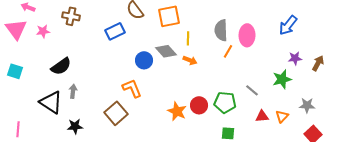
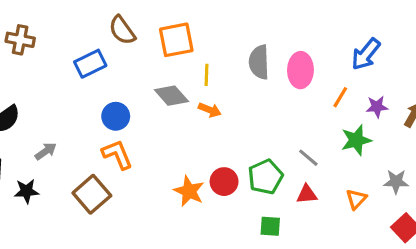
orange line: (228, 51) -> (340, 97), moved
blue circle: (144, 60) -> (116, 116), moved
gray arrow: (73, 91) -> (46, 151), moved, turned 48
green pentagon: (225, 102) -> (265, 177), turned -30
red triangle: (262, 116) -> (307, 194), moved
black star: (75, 126) -> (27, 191), moved

